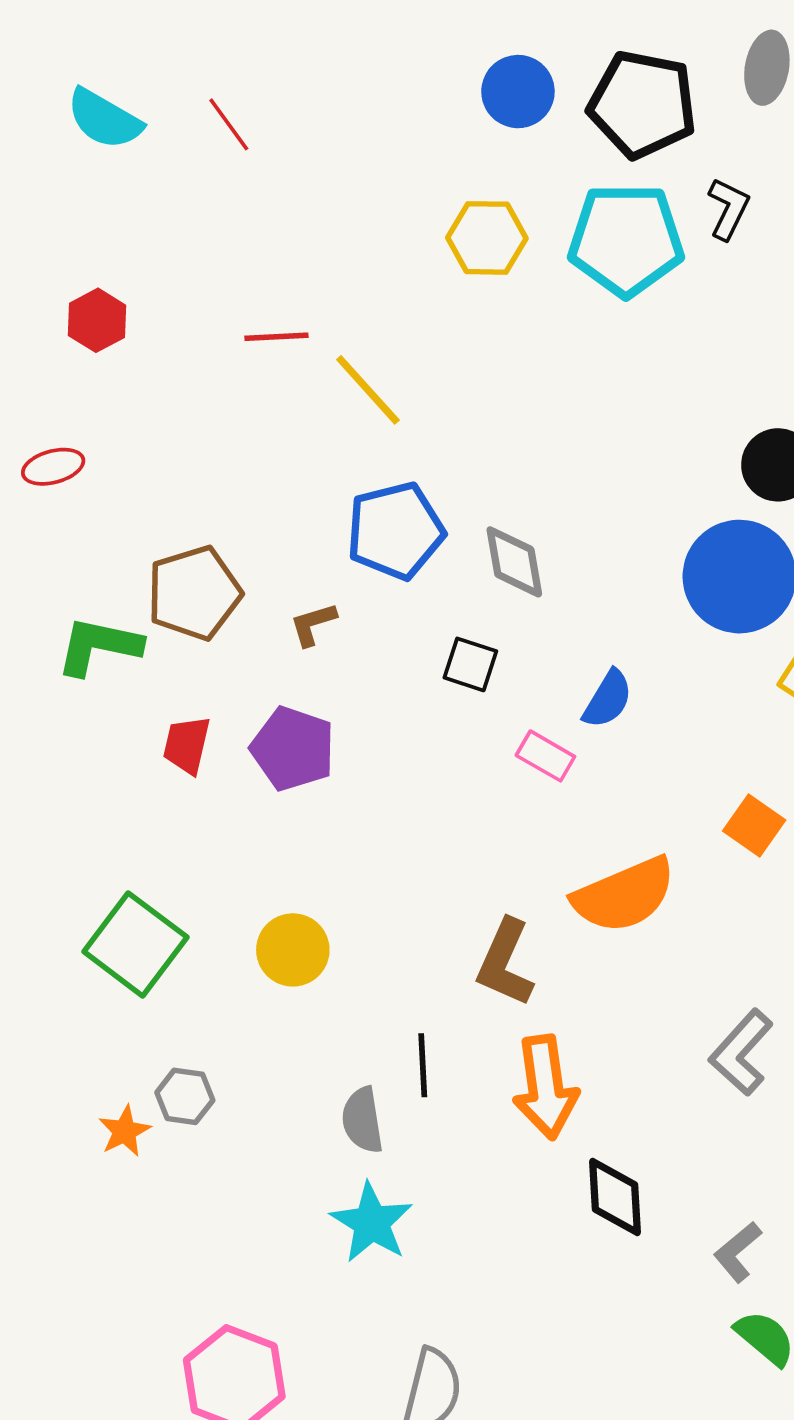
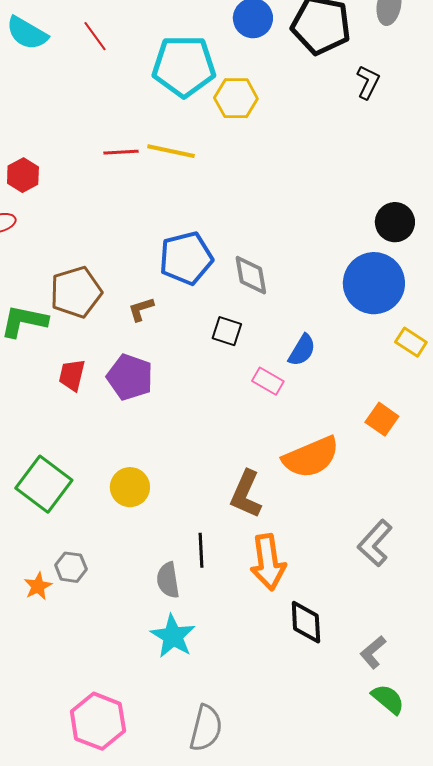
cyan pentagon: (626, 240) -> (184, 66), moved
red hexagon: (97, 320) -> (23, 175), moved
yellow line: (368, 390) -> (171, 151), moved, turned -36

